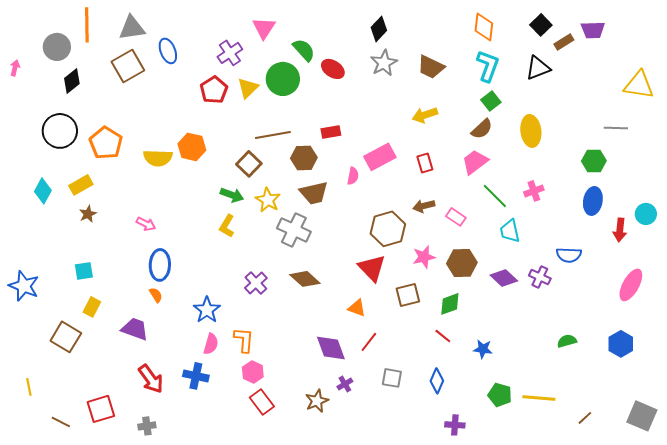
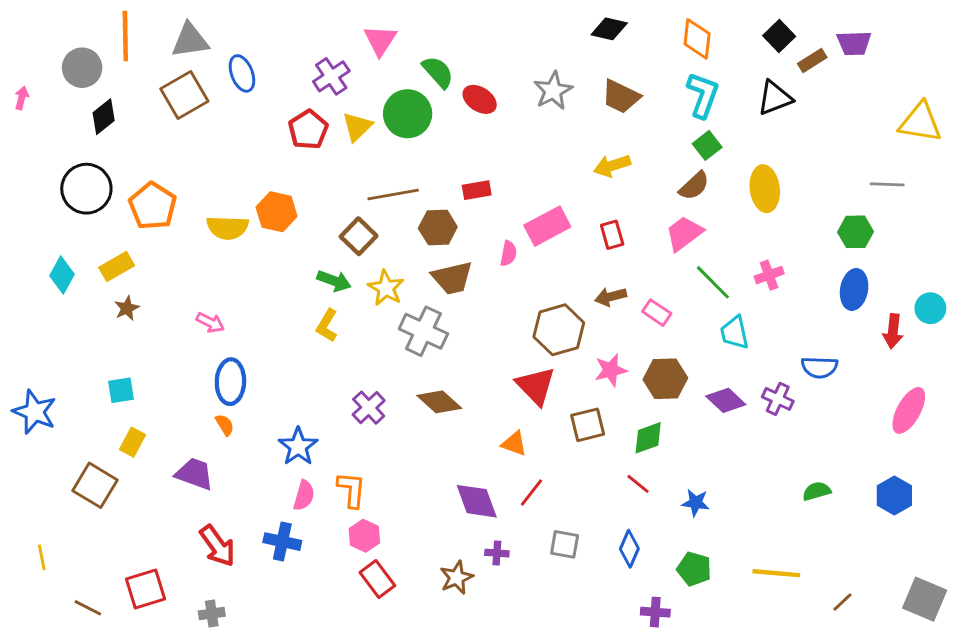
black diamond: (379, 29) -> (609, 29), moved, turned 60
purple cross: (345, 384) -> (497, 553), turned 35
green pentagon: (500, 395) -> (694, 569), moved

